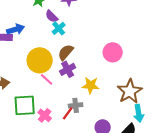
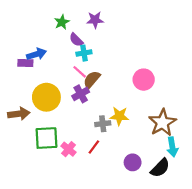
cyan cross: (59, 28) -> (84, 53), turned 32
yellow circle: (40, 60) -> (46, 97), moved
purple cross: (68, 69) -> (81, 94), moved
pink line: (47, 79) -> (80, 72), moved
gray cross: (76, 105) -> (103, 124), moved

